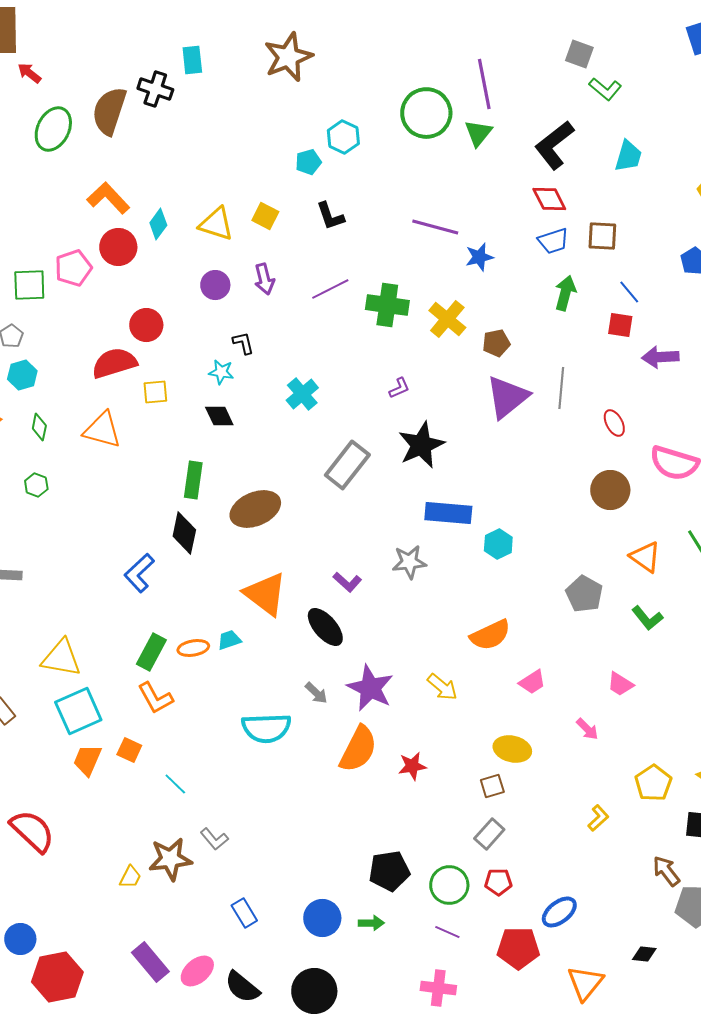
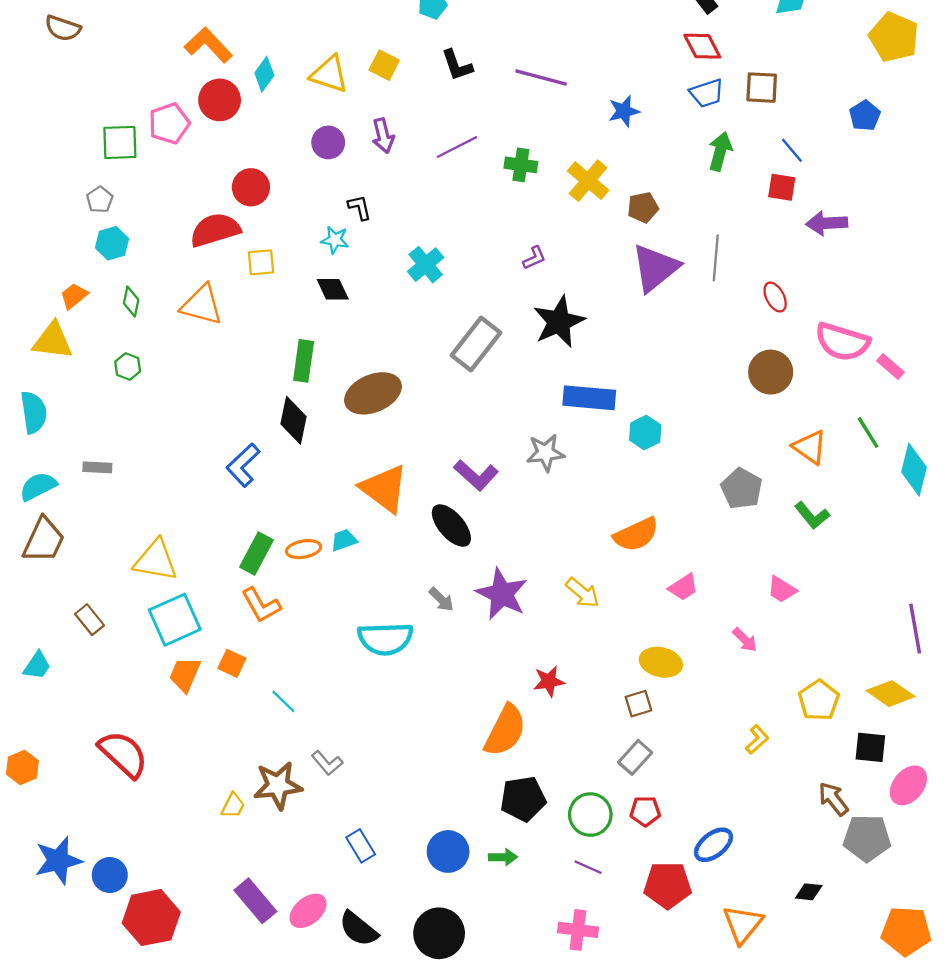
purple line: (435, 227) -> (541, 78), moved
green cross: (387, 305) -> (521, 165), size x0.7
purple L-shape: (347, 582) -> (476, 475), size x1.4
orange semicircle: (358, 749) -> (505, 731), moved

